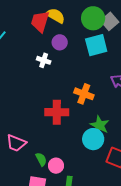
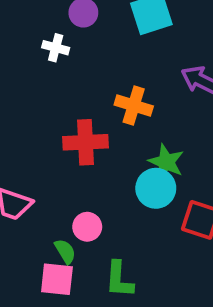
green semicircle: (41, 159) -> (65, 251), moved
pink circle: (56, 166) -> (87, 227), moved

